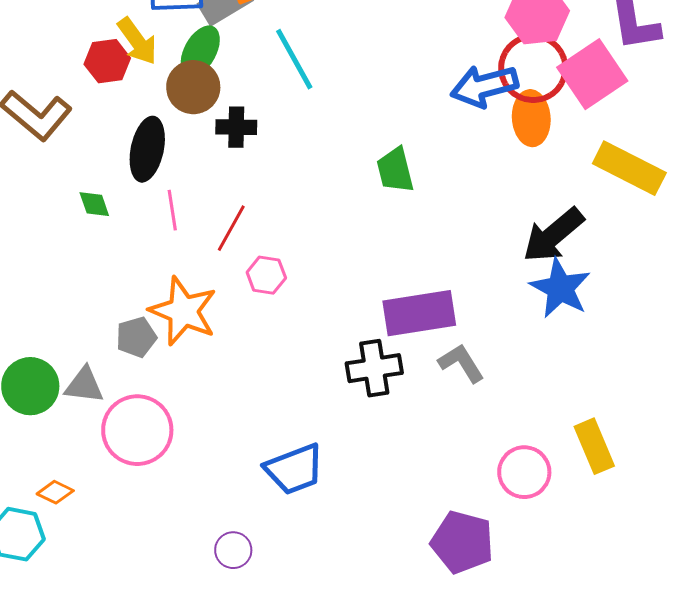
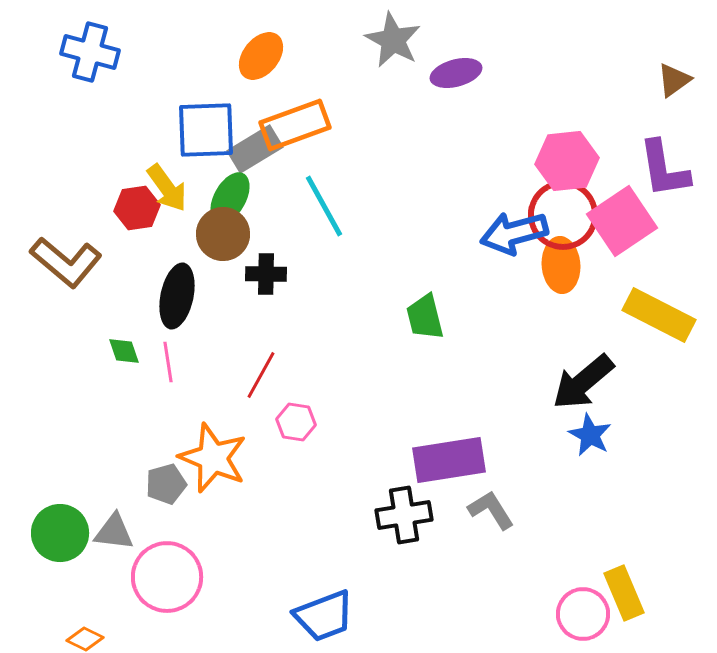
pink line: (172, 210) -> (168, 362), moved
blue star: (560, 288) -> (590, 435), size x0.7
pink circle: (524, 472) -> (583, 614), moved

